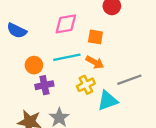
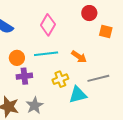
pink diamond: (66, 24) -> (48, 25), turned -55
orange square: (95, 37) -> (106, 32), moved
orange arrow: (95, 62) -> (79, 57), moved

